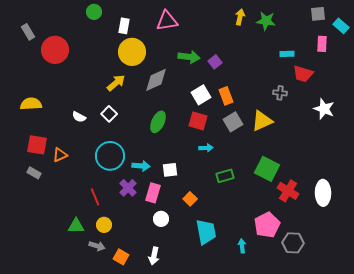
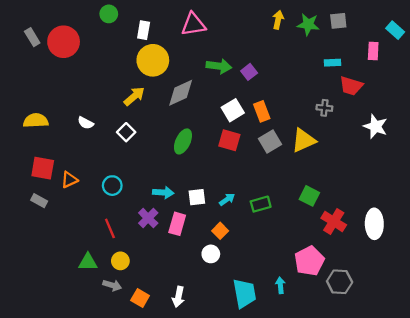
gray square: (318, 14) -> (338, 21), moved
red circle: (55, 50) -> (64, 42), moved
white semicircle: (79, 117) -> (86, 123), moved
cyan arrow: (206, 148) -> (227, 199), moved, turned -32
cyan circle: (110, 156) -> (112, 186), moved, size x0.6
green square: (267, 169) -> (309, 196), size x0.7
white circle: (161, 219) -> (211, 254), moved
cyan trapezoid: (206, 232) -> (244, 293), moved

